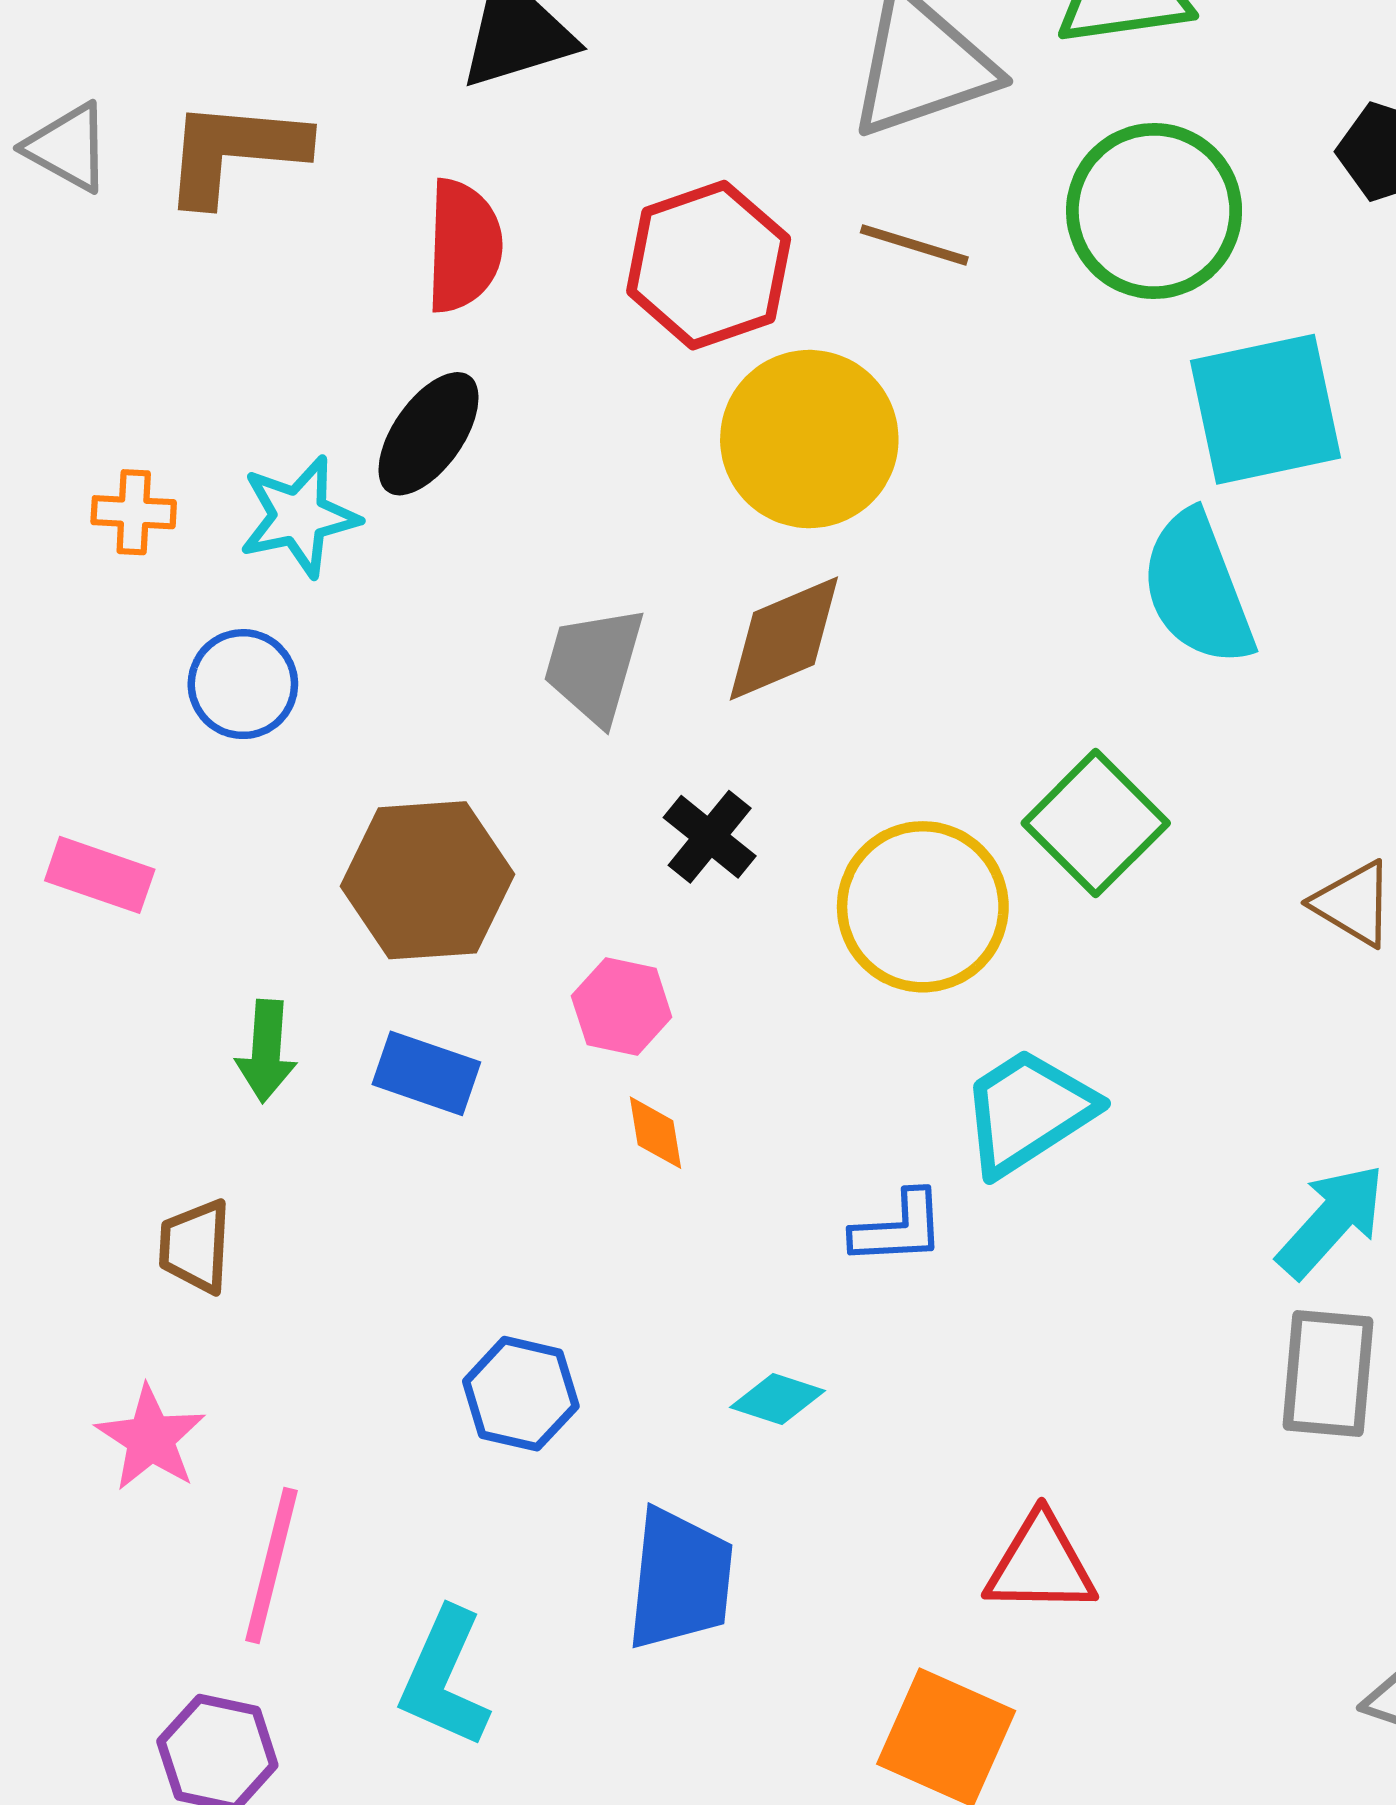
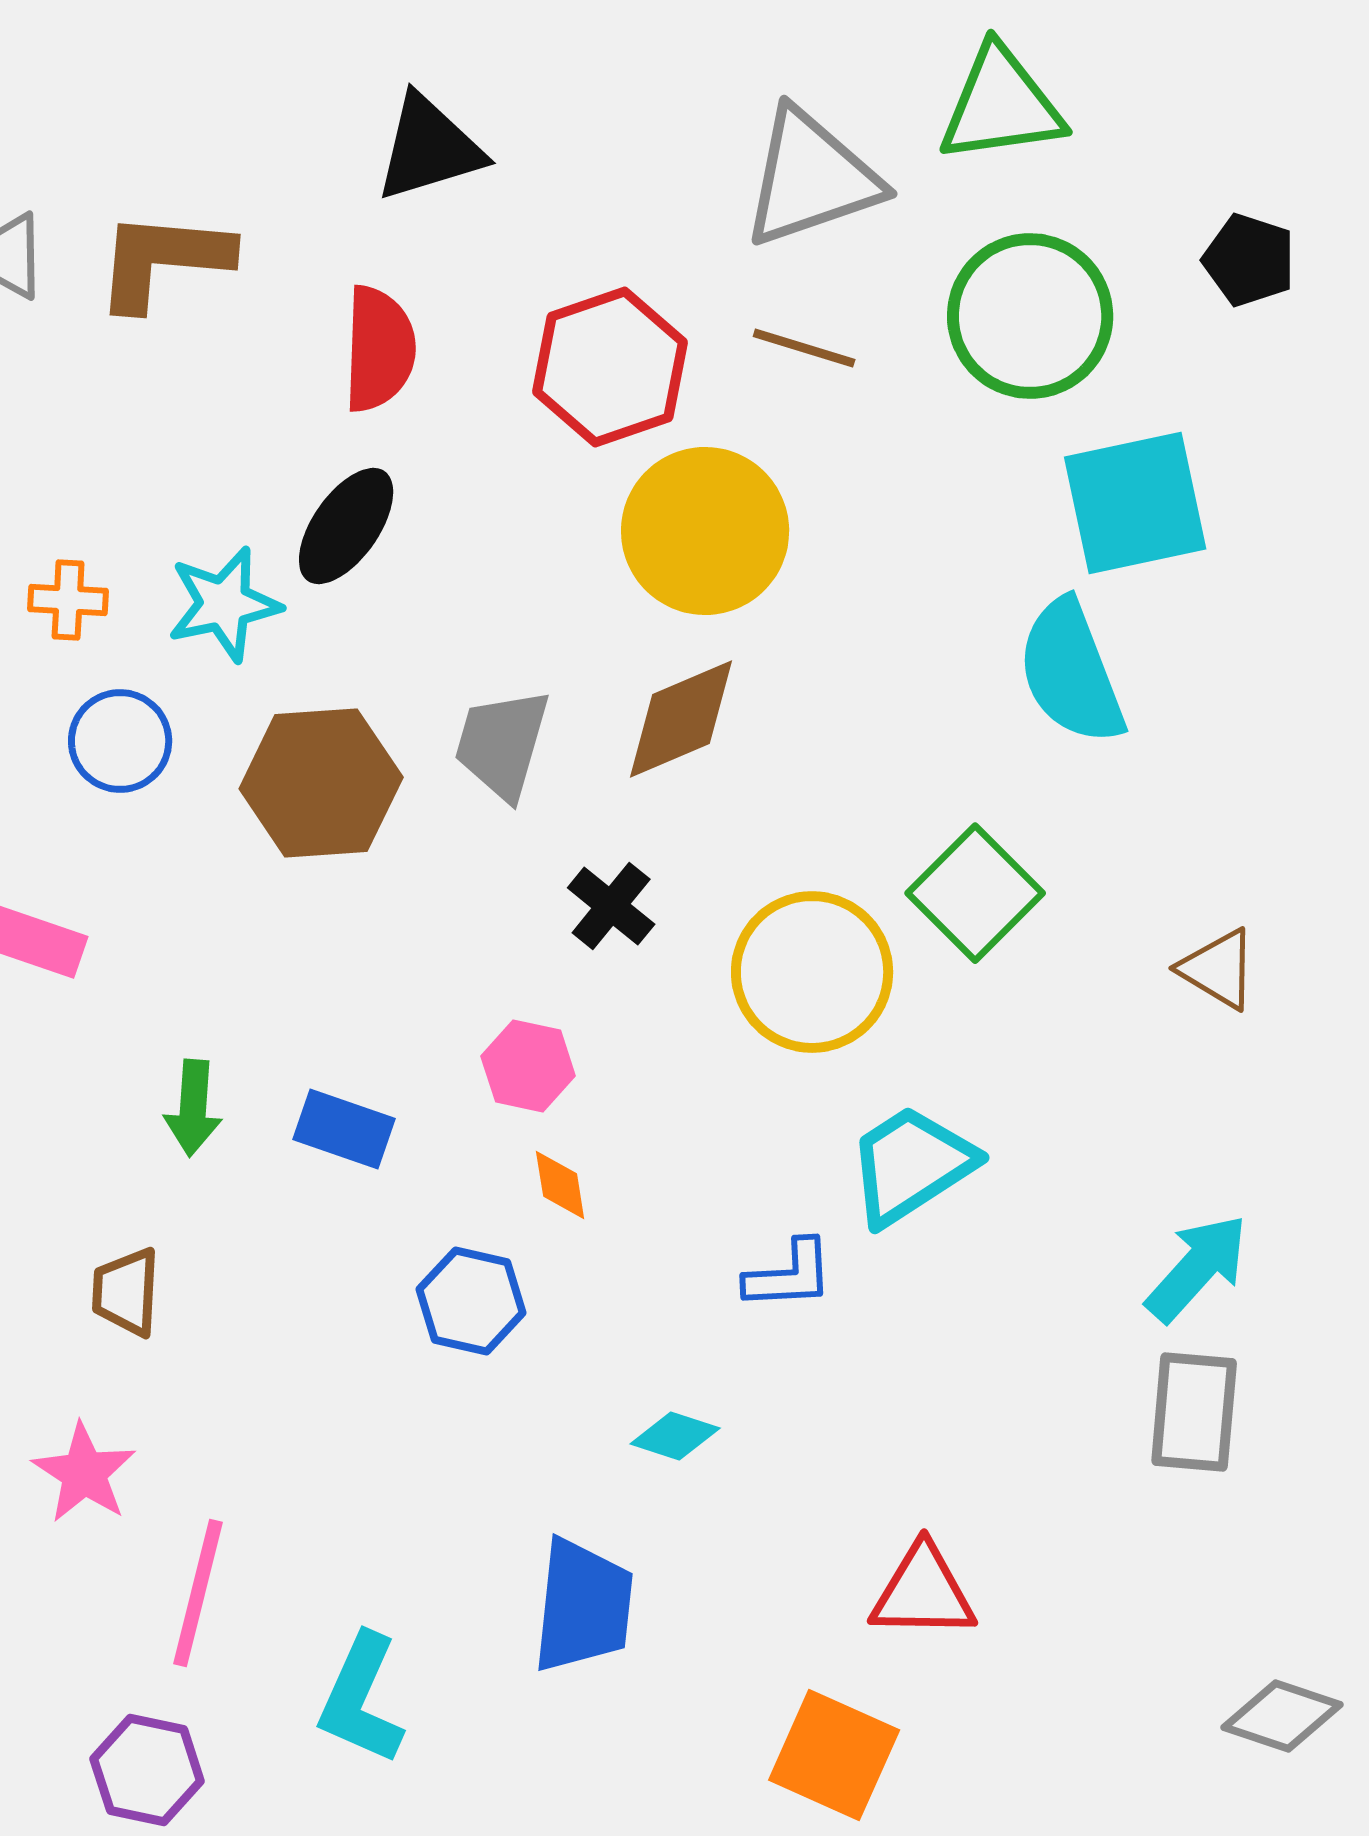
blue circle: (243, 684) -> (120, 741), moved
brown hexagon: (427, 880) -> (321, 783), moved
blue hexagon: (521, 1394) -> (471, 1301), moved

